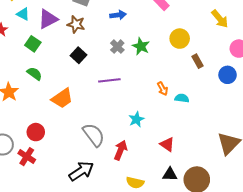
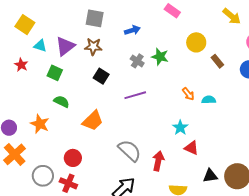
cyan star: (136, 119) -> (180, 128), moved
red triangle: (167, 144) -> (191, 148), moved

